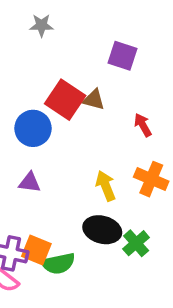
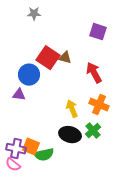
purple square: (123, 56) -> (98, 32), moved
red arrow: (143, 125) -> (94, 73), size x1.5
purple triangle: (30, 182) -> (19, 95), moved
green cross: (136, 243) -> (93, 131), moved

